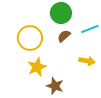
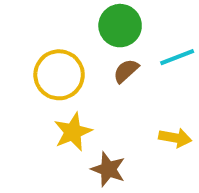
yellow arrow: (87, 61) -> (175, 138), moved

